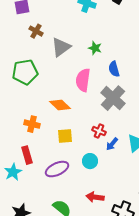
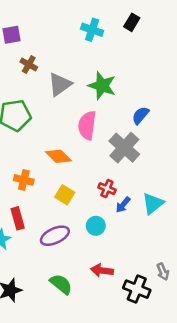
green star: (95, 48) -> (102, 86), size x1.6
blue semicircle: (114, 69) -> (140, 115), moved, turned 56
yellow square: (65, 136) -> (65, 195), turned 35

